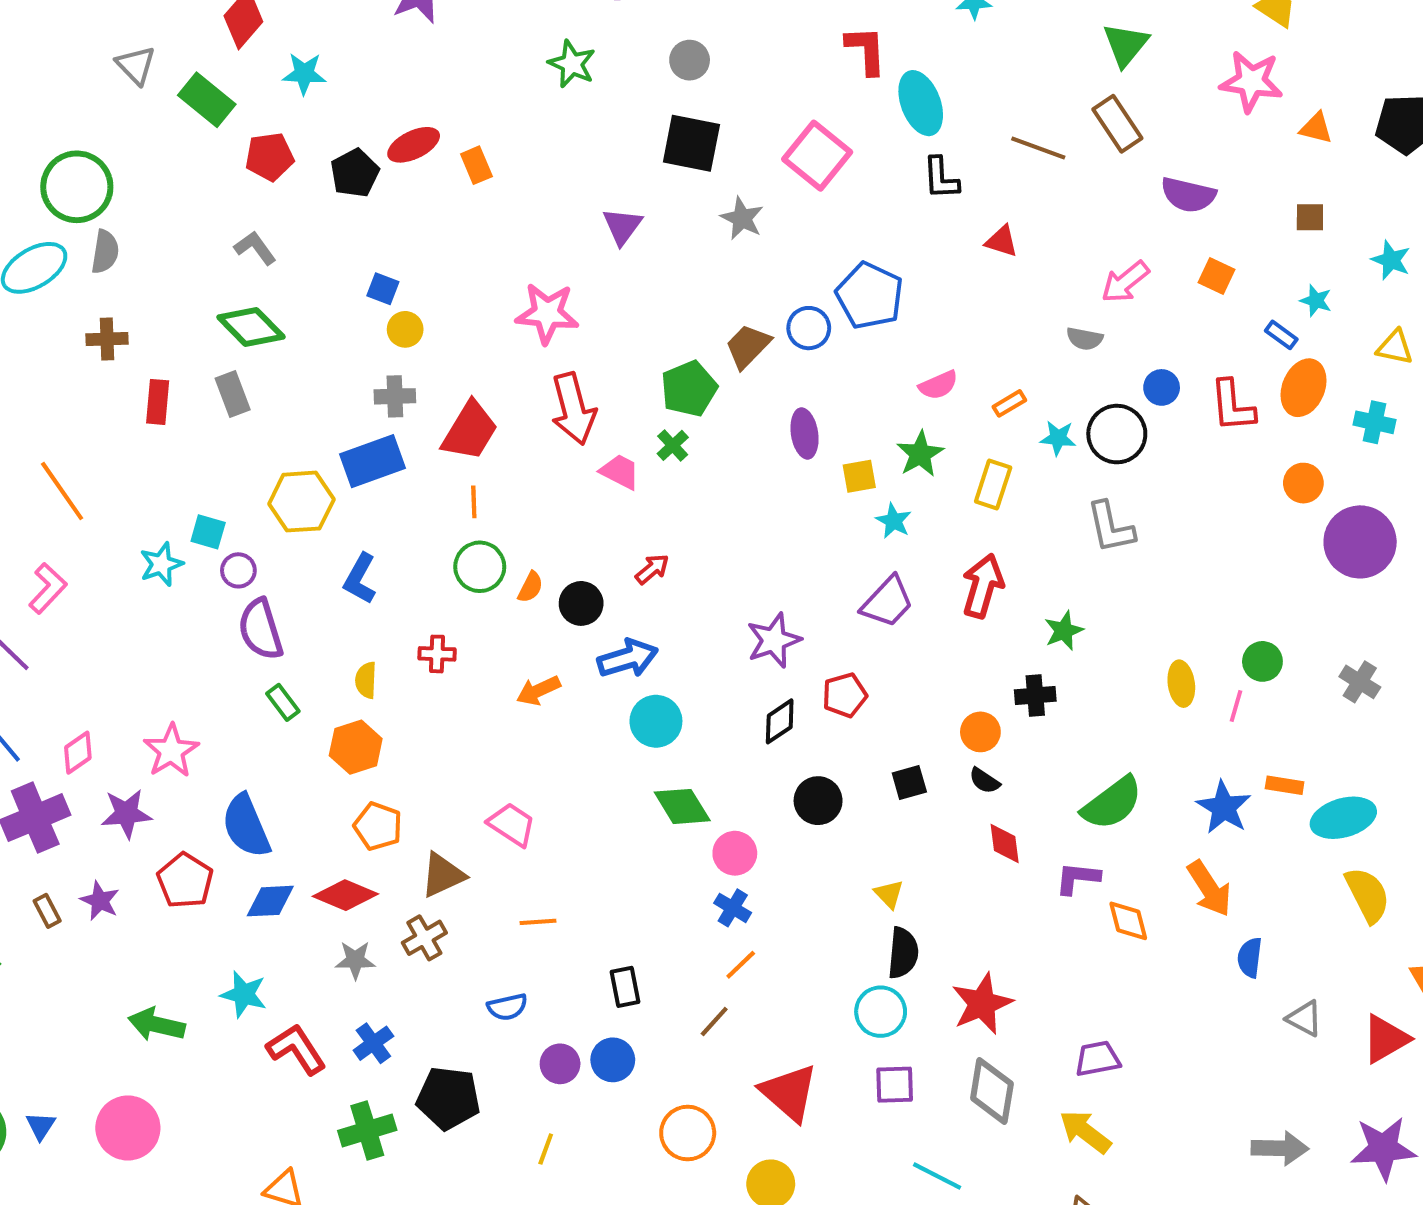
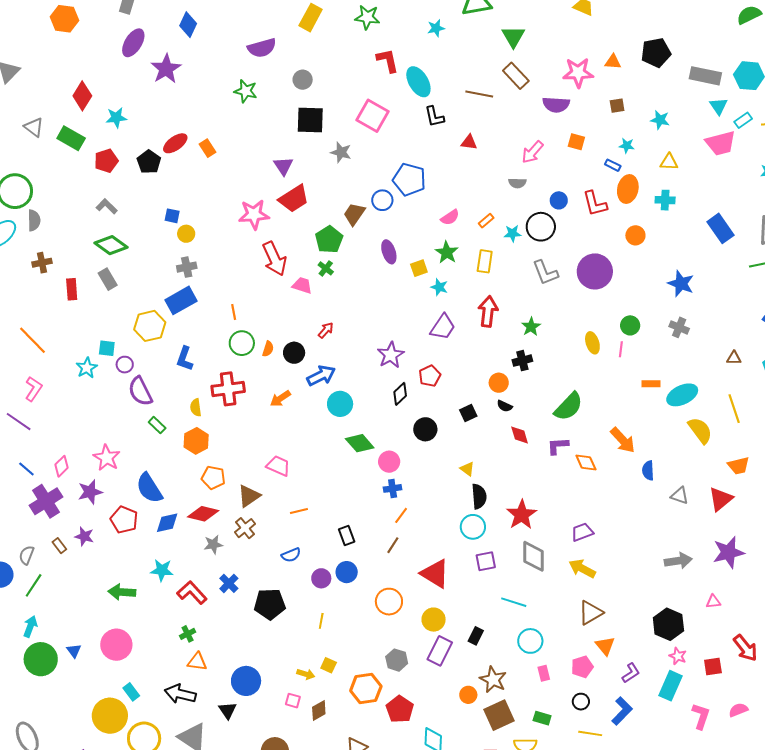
pink star: (1251, 81) -> (578, 73), moved
red trapezoid: (470, 431) -> (294, 199), moved, turned 36
purple circle: (1360, 542) -> (595, 271), moved
red cross: (437, 654) -> (228, 389), size x1.8
blue star: (1224, 807) -> (681, 284), moved
blue cross: (733, 908) -> (393, 488), turned -30
green cross: (367, 1130) -> (188, 634), moved, size x0.6

